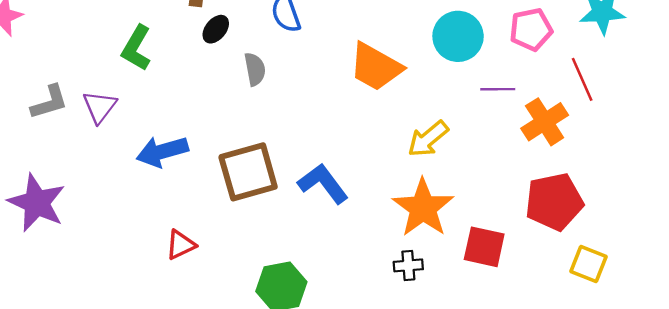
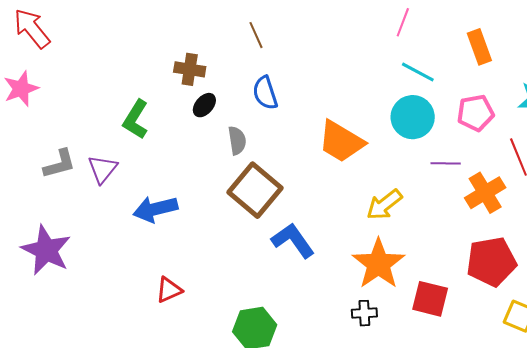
brown square: (248, 172) -> (255, 190), moved, turned -36

